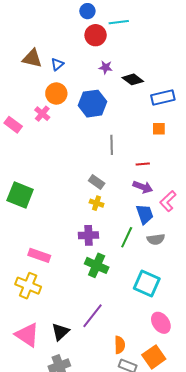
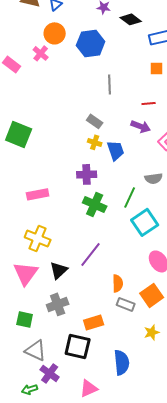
red line: (143, 164) -> (149, 103), moved
blue trapezoid: (145, 214) -> (116, 150), moved
green line: (127, 237) -> (130, 197), moved
pink rectangle: (39, 255) -> (38, 194), turned -30
cyan square: (147, 284) -> (145, 222), turned 32
yellow cross: (28, 286) -> (38, 238), moved
pink triangle: (27, 335) -> (26, 273), turned 32

